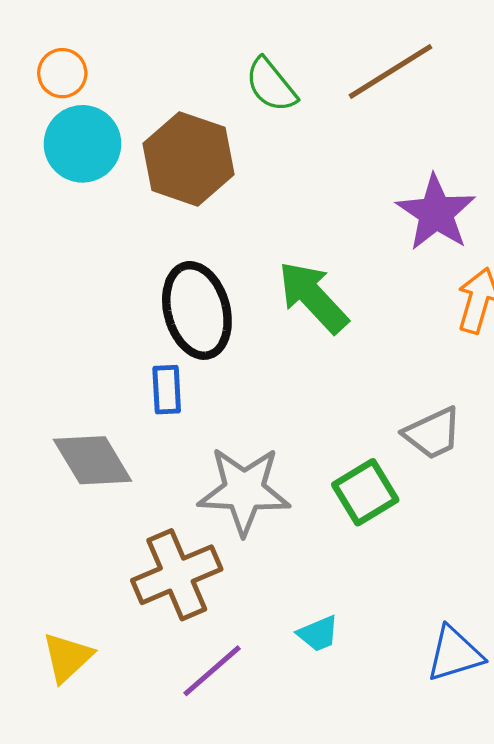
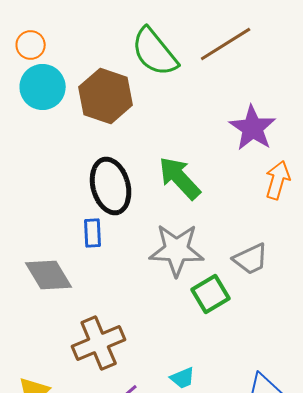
green semicircle: (271, 85) -> (155, 52), size x1.5
gray star: (244, 491) -> (177, 250), moved

